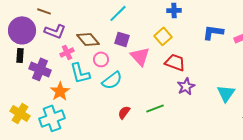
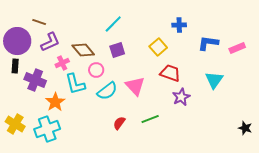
blue cross: (174, 10) -> (179, 25), moved
purple L-shape: (55, 31) -> (50, 42), turned -45
purple square: (122, 39) -> (117, 50), turned -35
pink triangle: (140, 56) -> (135, 86), moved
cyan triangle: (226, 93) -> (214, 80), moved

